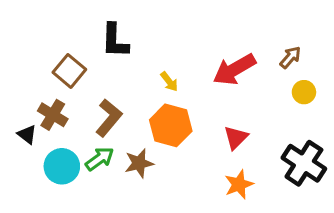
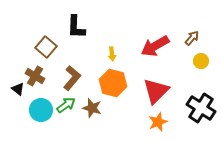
yellow arrow: (169, 82) -> (112, 54), turned 32
red triangle: (236, 138) -> (156, 91), size x1.6
brown star: (139, 163) -> (92, 108), turned 30

